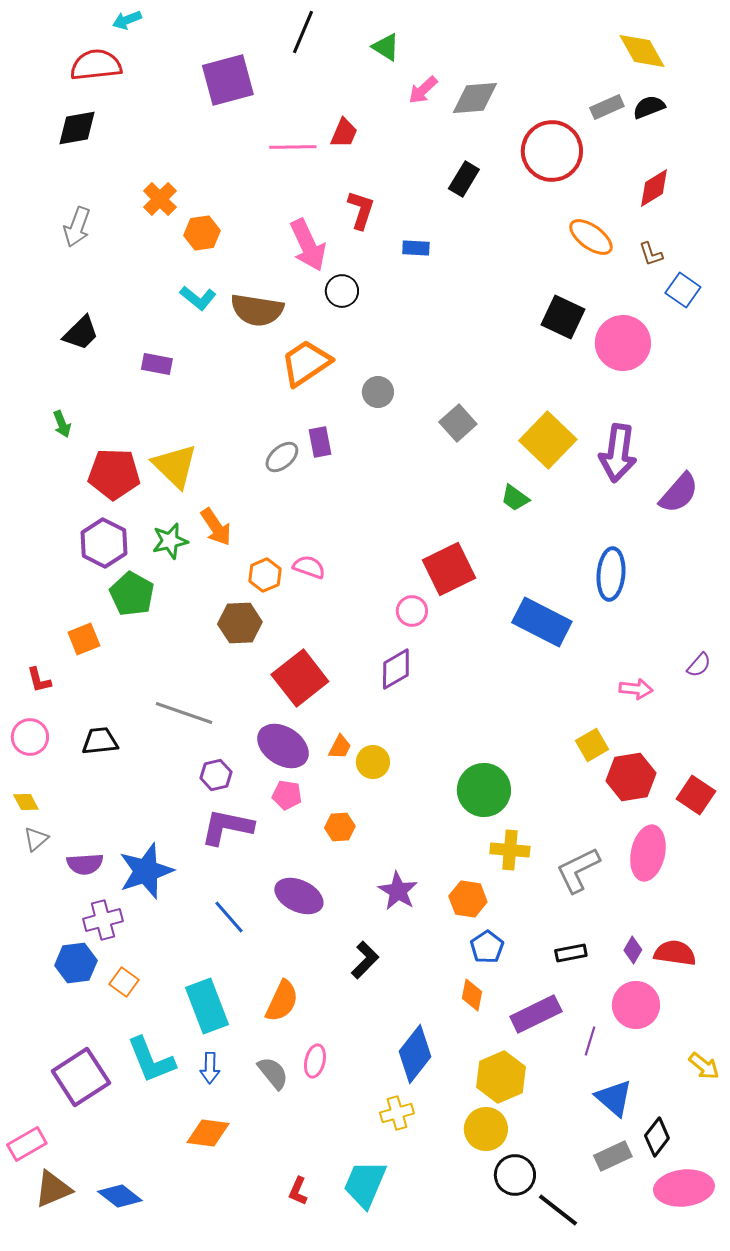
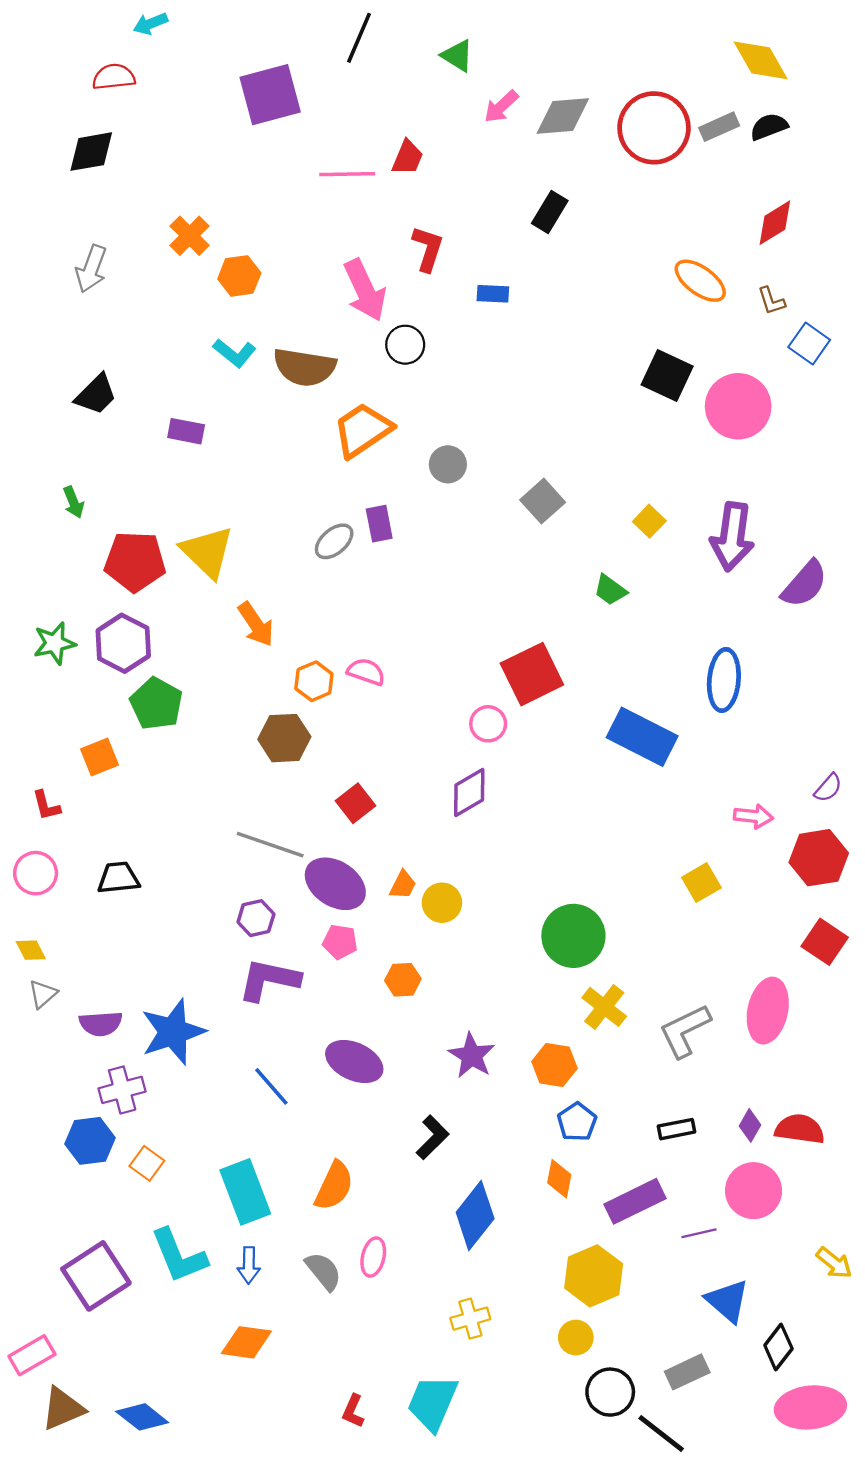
red semicircle: (96, 65) -> (114, 77), size x0.7
red circle: (552, 151) -> (654, 128), moved
yellow square: (548, 440) -> (649, 521), size x0.5
green star: (170, 541) -> (55, 643), moved
red square: (300, 678) -> (355, 803), size x0.6
gray line: (184, 713) -> (270, 845), moved
red hexagon: (631, 777) -> (819, 858), moved
yellow cross: (510, 850) -> (604, 1007), turned 33
purple line: (590, 1041) -> (699, 1233), turned 60
blue diamond: (415, 1054) -> (475, 1216), moved
yellow circle: (486, 1129) -> (576, 1338), size x0.7
gray rectangle: (613, 1156) -> (687, 1372), moved

